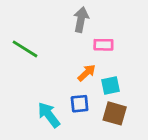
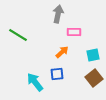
cyan square: (110, 85) -> (93, 55), moved
brown square: (115, 113) -> (94, 78), moved, turned 36

